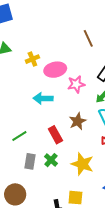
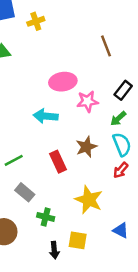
yellow cross: (32, 59) -> (36, 21), moved
green cross: (51, 160) -> (46, 217), moved, turned -32
gray rectangle: (30, 161) -> (25, 192), turned -63

